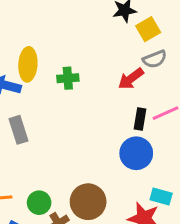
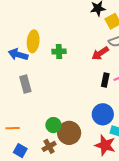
blue circle: (136, 153) -> (103, 114), moved
green circle: (39, 203) -> (53, 125), moved

